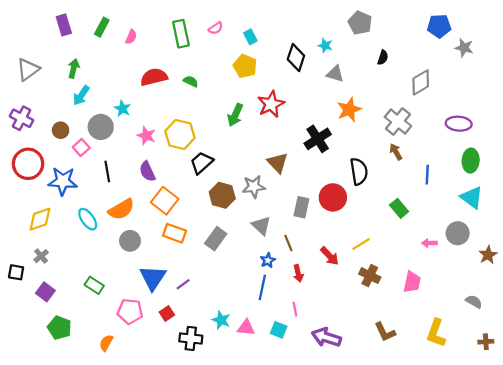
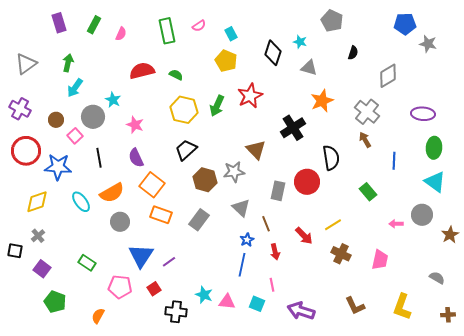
yellow hexagon: (180, 135) -> (184, 110), moved

